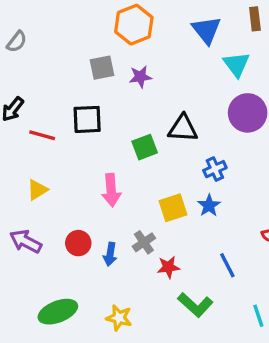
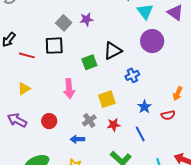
gray square: (102, 68) -> (64, 23), moved, turned -35
black triangle: (183, 128) -> (113, 51), turned -30
blue star: (209, 206) -> (144, 107), moved
blue arrow: (110, 254) -> (77, 139), moved, turned 80
red star: (168, 267) -> (114, 125), moved

